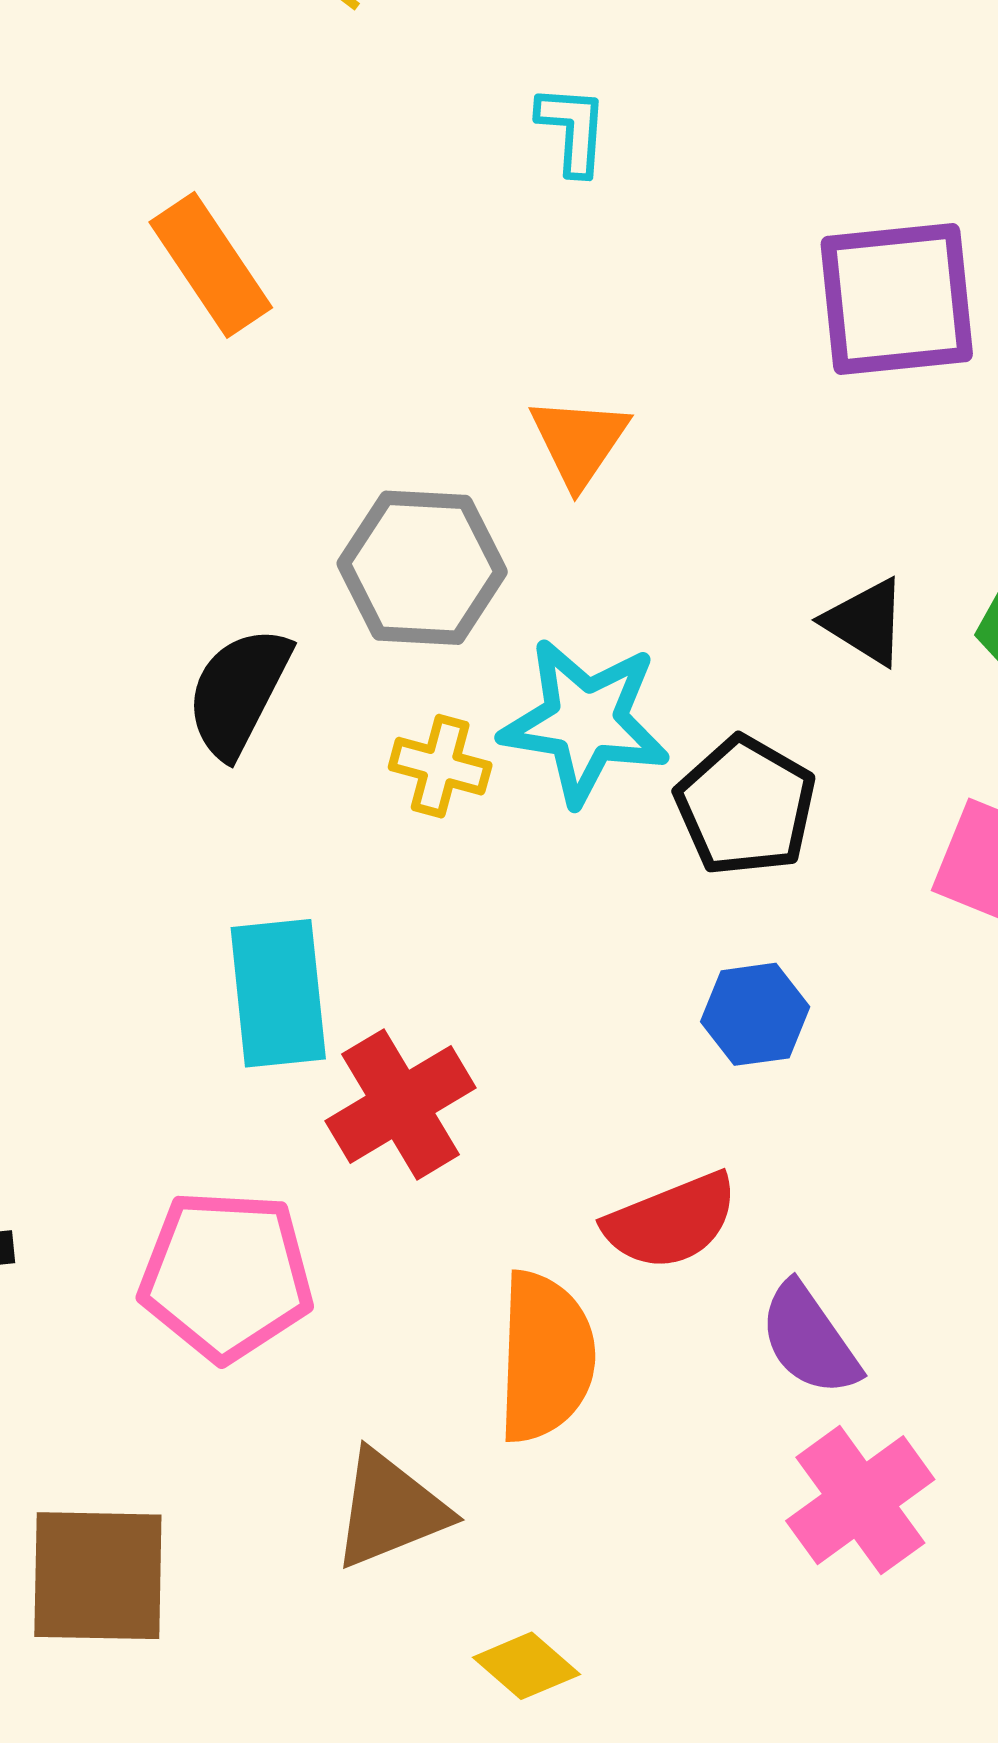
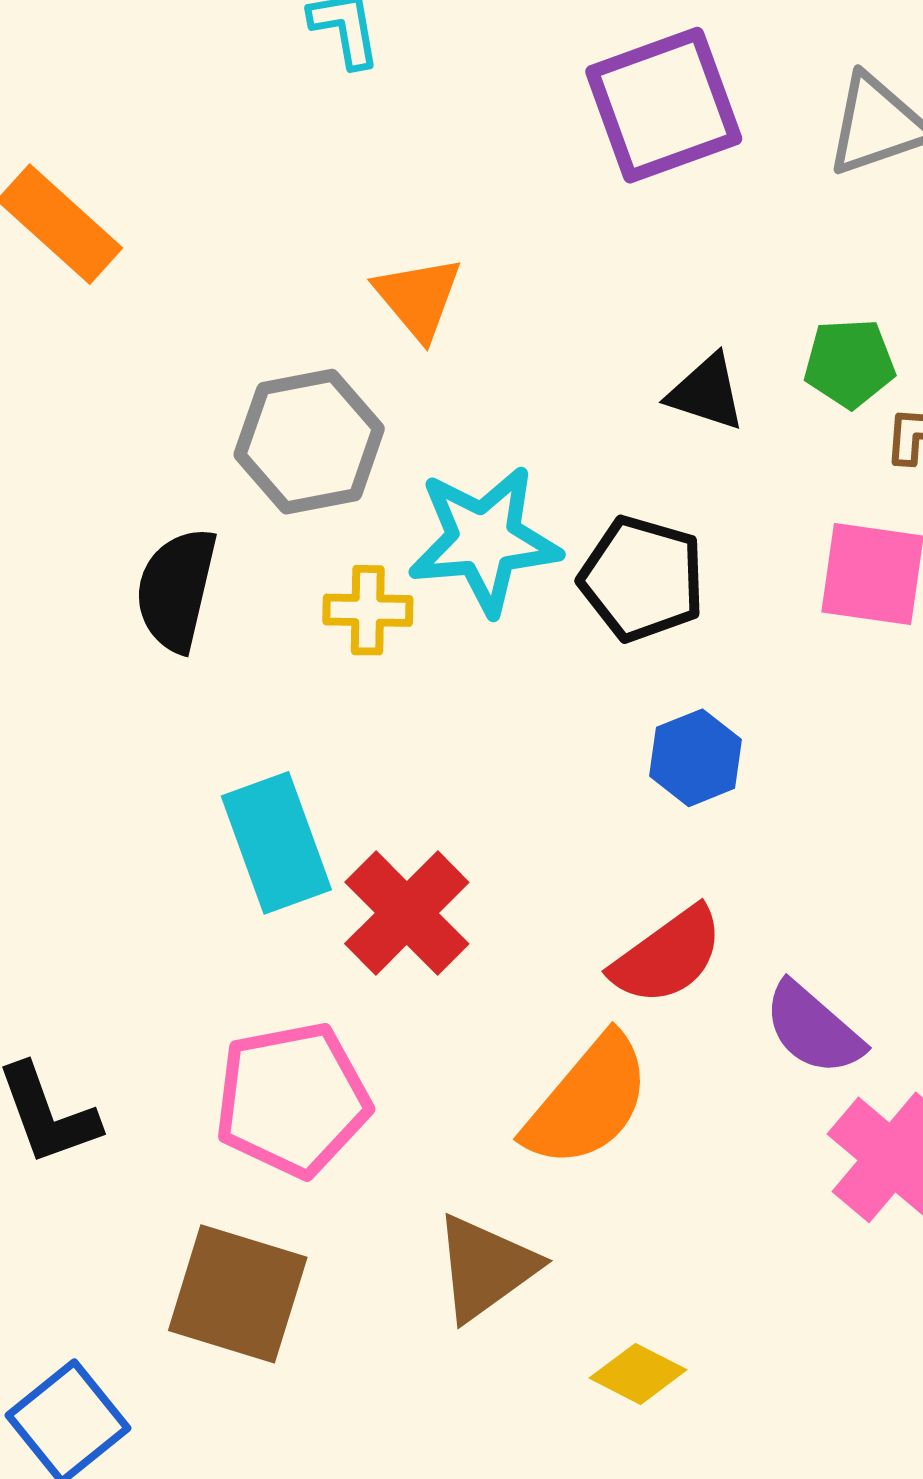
orange semicircle: (545, 1357) -> (588, 1101), turned 52
brown square: (98, 1576) -> (238, 1294), moved, turned 30

